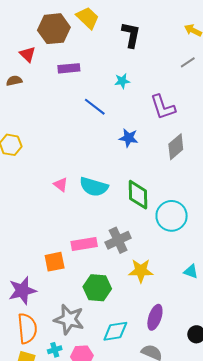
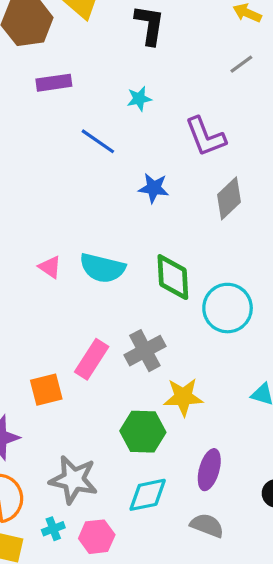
pink rectangle: (84, 244) -> (92, 359), turned -45
green hexagon: (97, 288) -> (143, 432), moved

